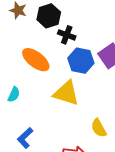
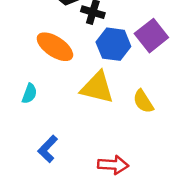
yellow semicircle: (99, 128) -> (143, 101), moved

